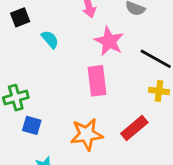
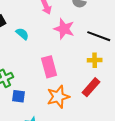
pink rectangle: (97, 81) -> (49, 67), moved
yellow cross: (159, 91) -> (95, 60), moved

